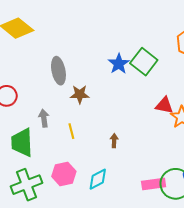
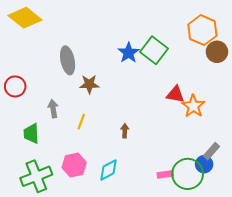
yellow line: (71, 131) -> (81, 122), turned 35
green trapezoid: (22, 142) -> (31, 134), size x0.7
pink rectangle: (154, 184) -> (165, 174), size x0.7

